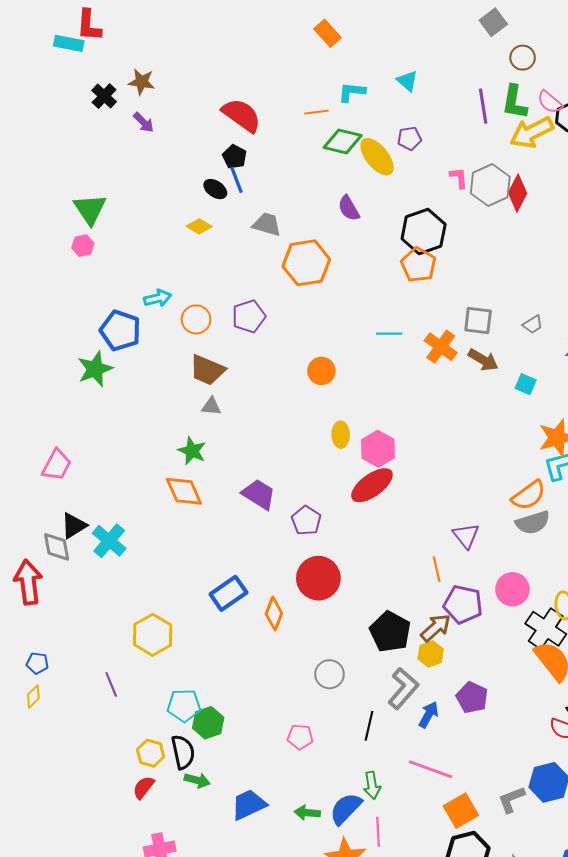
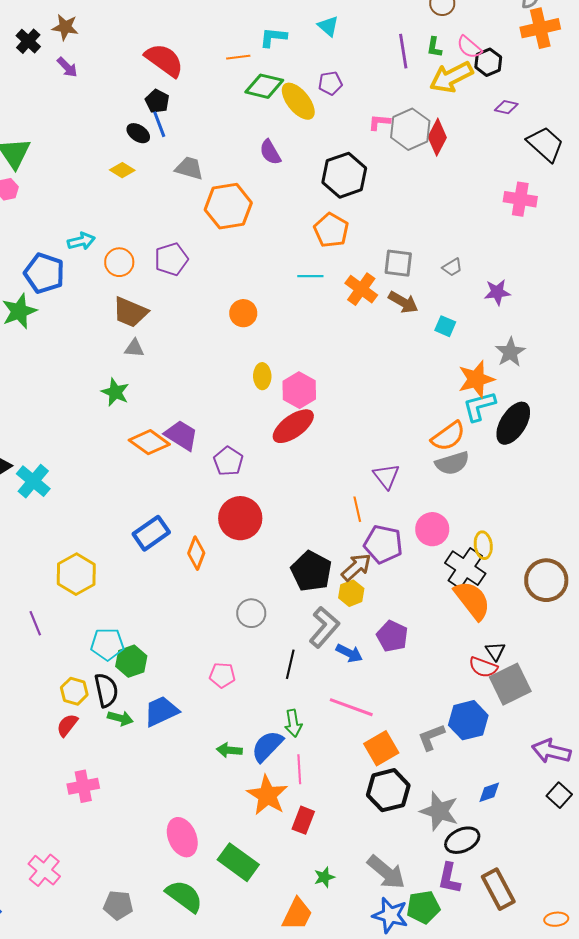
green L-shape: (514, 102) -> (434, 47), size x0.6
pink L-shape: (459, 178) -> (379, 122), turned -80
orange pentagon: (418, 265) -> (331, 230), moved
orange diamond: (184, 491) -> (149, 442), moved, turned -30
blue arrow: (429, 715) -> (349, 653), turned 88
blue trapezoid: (249, 805) -> (161, 711), moved

